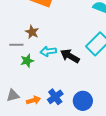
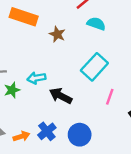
brown star: (32, 32) -> (57, 34), moved
black arrow: (70, 56) -> (61, 96), moved

